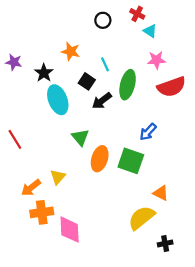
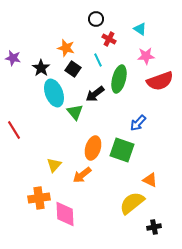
red cross: (137, 14) -> (109, 39), moved
black square: (87, 81) -> (73, 69), moved
green triangle: (80, 137) -> (75, 112), moved
orange arrow: (31, 188) -> (82, 175), moved

